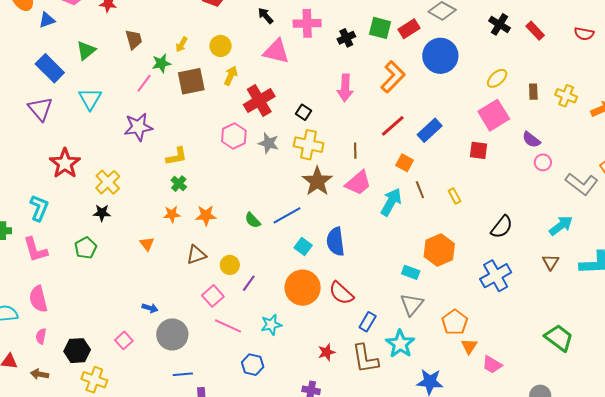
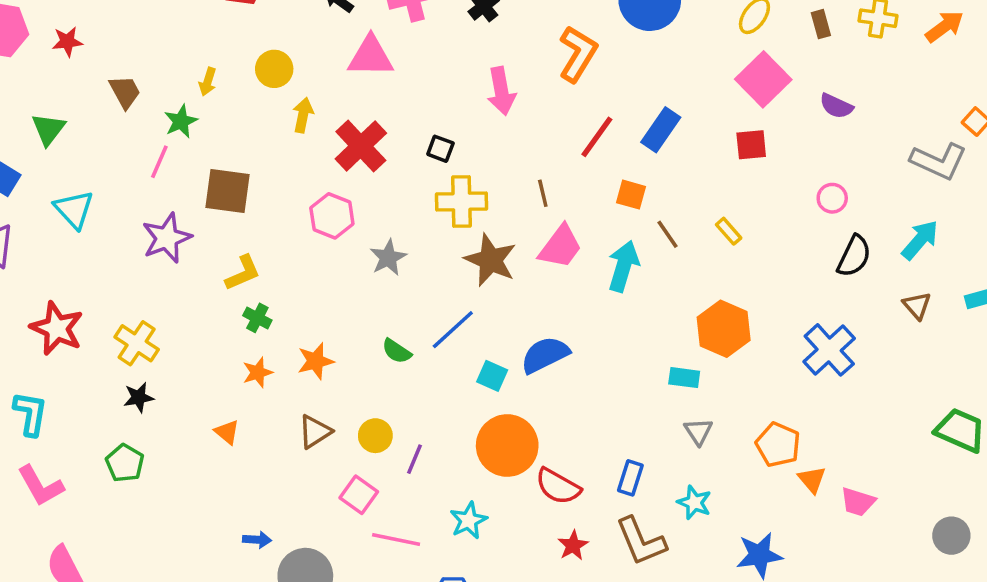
brown square: (191, 81) -> (228, 191), moved, turned 32
gray star: (269, 143) -> (388, 258), moved, turned -30
pink circle: (543, 162) -> (832, 198), moved
black semicircle: (502, 227) -> (854, 256), moved
blue semicircle: (335, 242) -> (545, 355), turned 84
red semicircle: (341, 293) -> (558, 486), moved
gray triangle: (412, 304) -> (698, 431), size x0.7
cyan star: (400, 344) -> (694, 502), size x0.7

